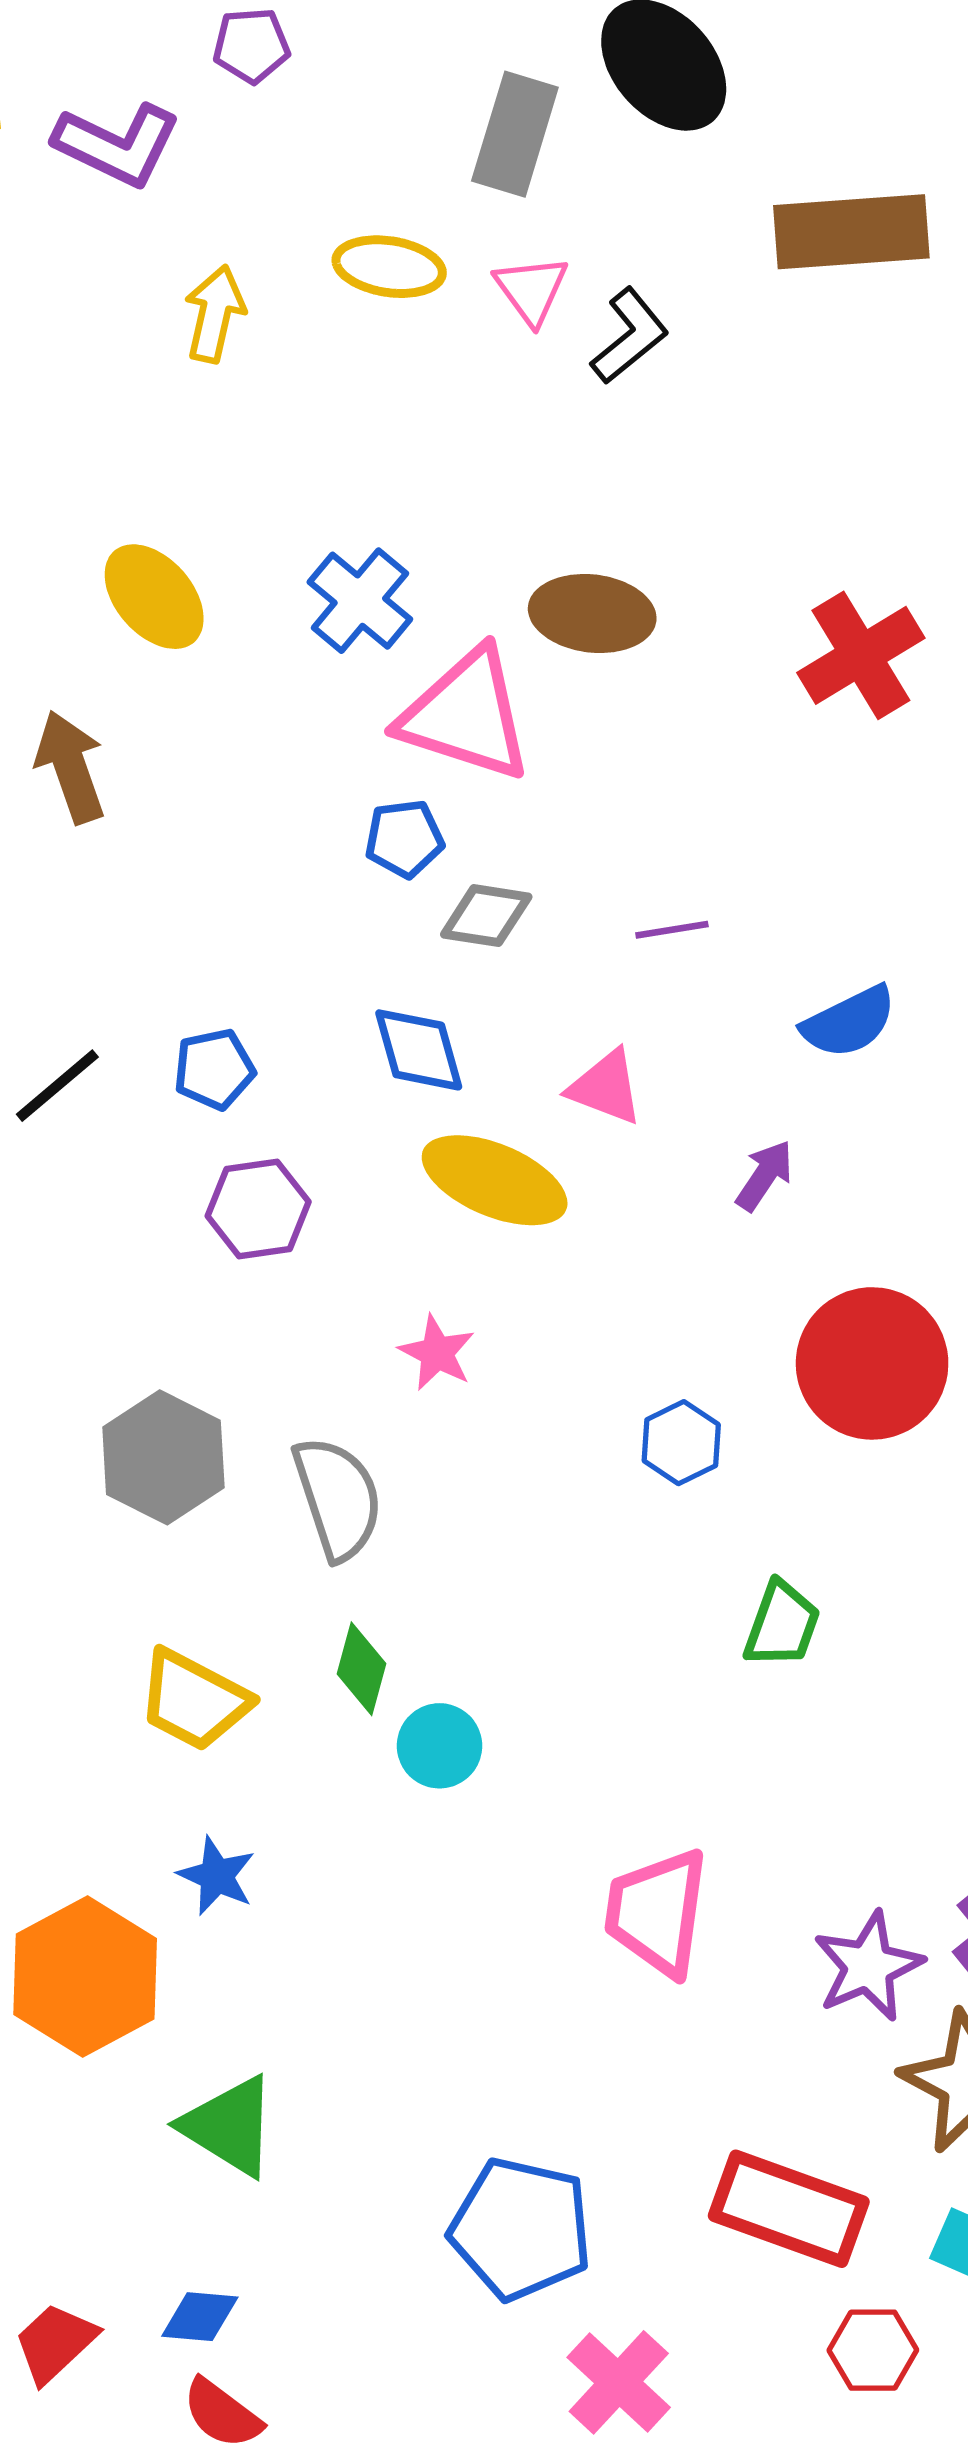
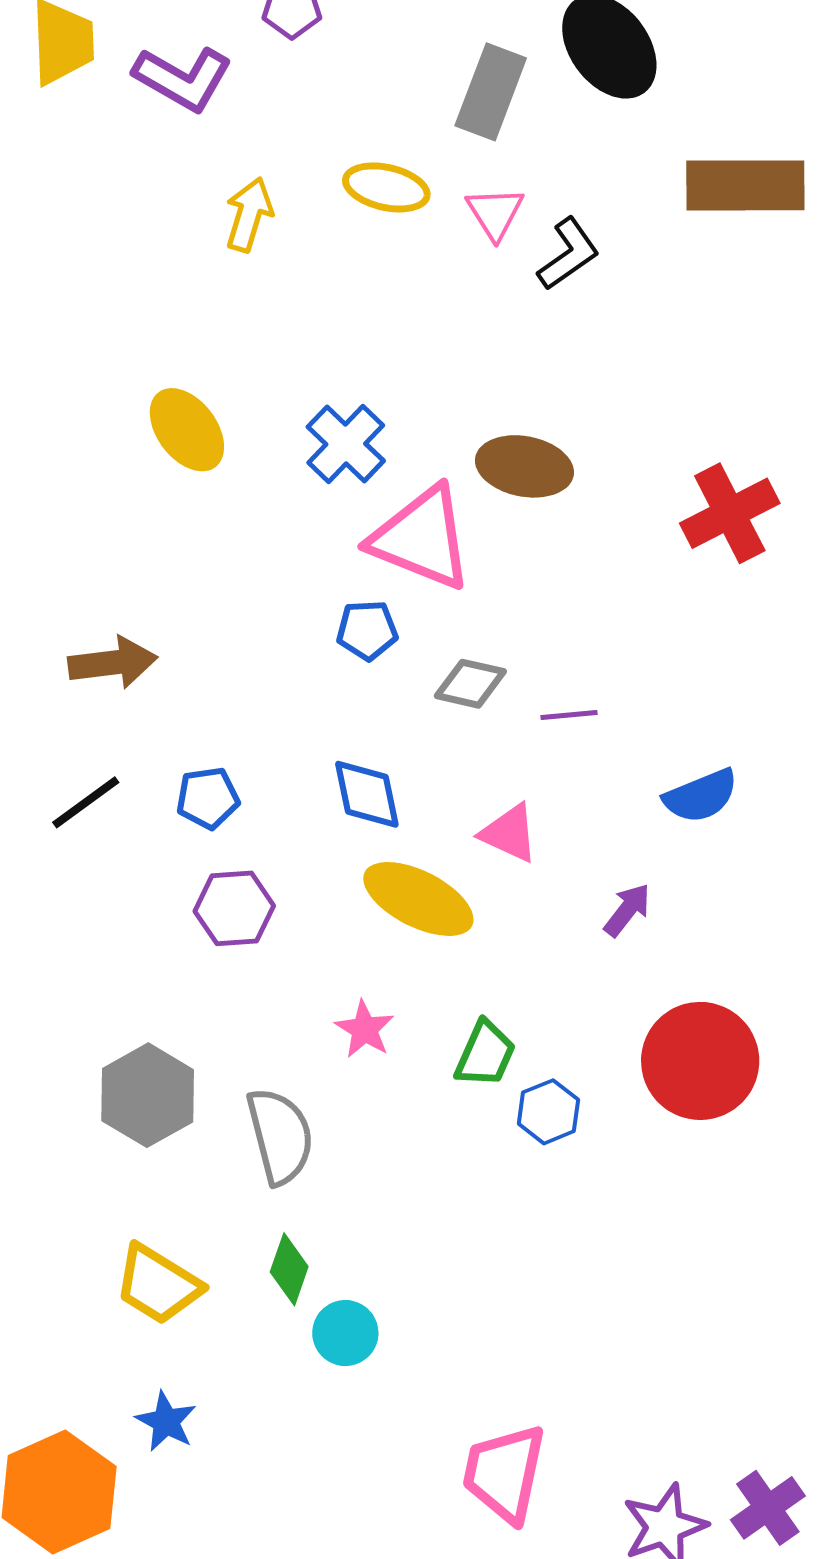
brown arrow: (71, 767) -> (113, 663), moved, turned 98
gray diamond: (486, 916) -> (470, 684), moved
green trapezoid: (782, 1625) -> (485, 1054), moved

